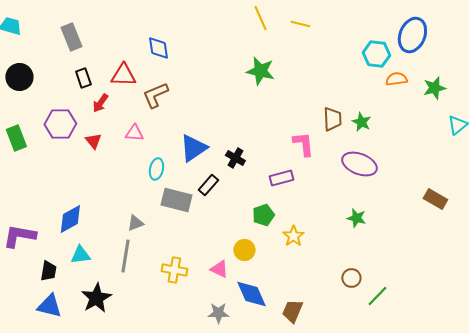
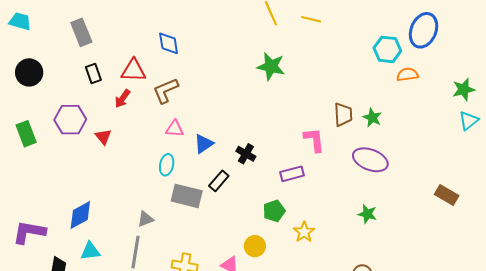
green star: (434, 88) -> (464, 90), moved
red arrow: (100, 103) -> (122, 99), moved
pink triangle: (134, 133) -> (175, 129), moved
blue triangle: (193, 148) -> (204, 144), size x0.7

